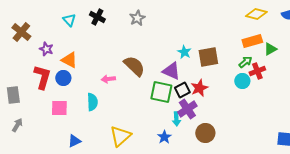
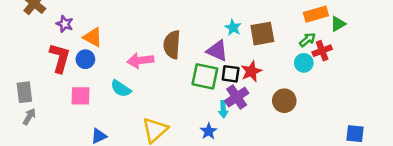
brown semicircle: (134, 66) -> (172, 45), turned -130
pink arrow: (108, 79) -> (140, 60), size x1.5
black square: (182, 90) -> (231, 74), turned 35
gray rectangle: (13, 95) -> (24, 92), moved
cyan semicircle: (92, 102) -> (121, 88), turned 126
brown circle: (205, 133) -> (284, 101), moved

